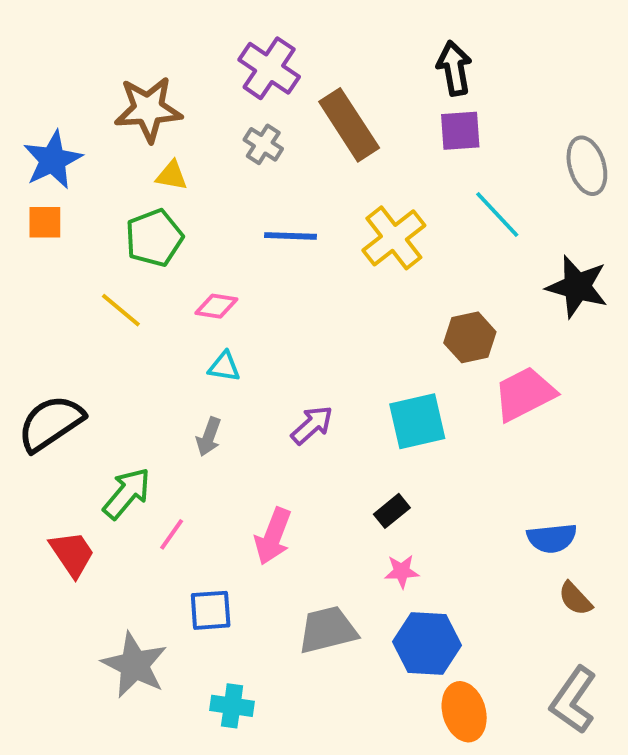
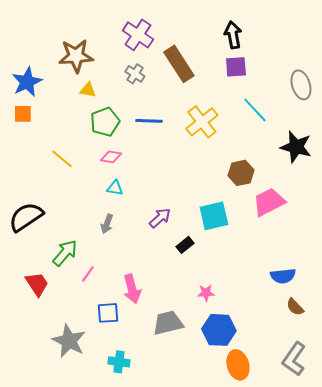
green pentagon: (154, 238) -> (105, 122), moved
black rectangle: (392, 511) -> (185, 245), moved
pink arrow: (273, 536) -> (132, 289), moved, turned -36

